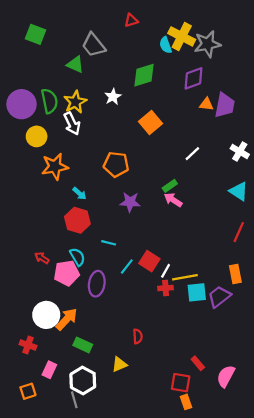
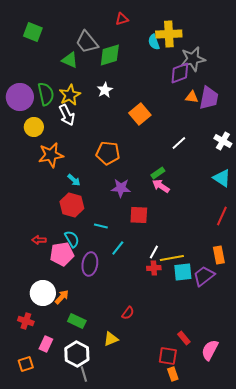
yellow cross: (182, 36) -> (169, 34), turned -30
gray star: (207, 44) -> (193, 59), moved
green diamond: (144, 75) -> (110, 55), moved
red arrow: (42, 258) -> (39, 240), turned -32
red square: (149, 261) -> (139, 215), moved, turned -30
orange arrow: (67, 319) -> (62, 297), size x0.7
red semicircle: (138, 336) -> (128, 313), turned 40
gray line: (74, 400) -> (84, 374), moved

